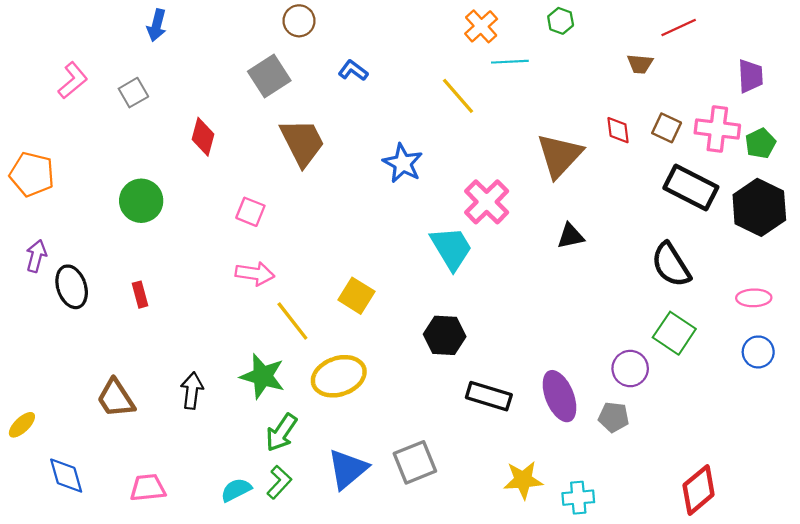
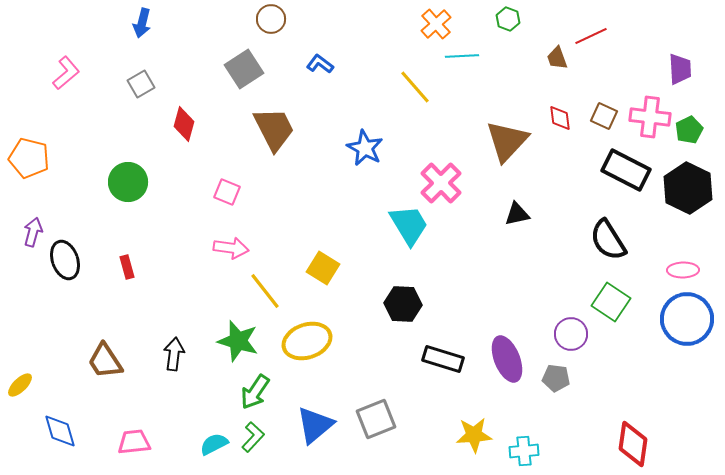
red line: (679, 27) -> (591, 36), moved
brown trapezoid: (640, 64) -> (557, 58), moved, turned 65
gray square: (133, 93) -> (141, 84), moved
blue circle: (758, 352) -> (687, 319), size x1.8
red diamond: (699, 490) -> (633, 444), turned -42

